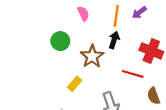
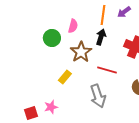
pink semicircle: (83, 14) -> (73, 26), moved, turned 40
red line: (133, 74) -> (107, 70), moved

